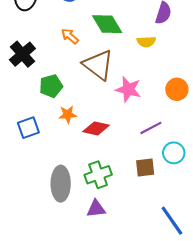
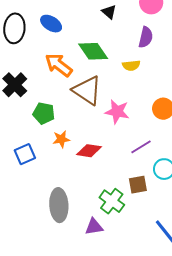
orange arrow: (70, 36) -> (59, 65), size x1.6
green pentagon: (51, 86) -> (44, 113), turned 30
green cross: (98, 175) -> (112, 201), moved, turned -30

